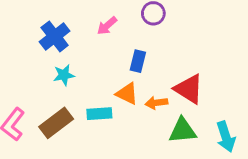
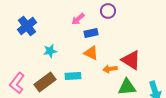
blue cross: (55, 36) -> (27, 26), moved
blue rectangle: (138, 61) -> (91, 33), moved, turned 64
orange triangle: (127, 94) -> (91, 53), moved

